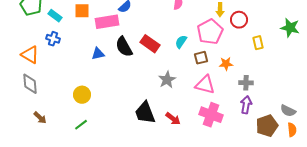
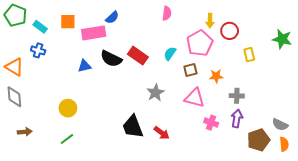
black semicircle: (124, 47) -> (111, 59), turned -35
pink cross: (211, 115) -> (211, 123), moved, size x0.6
brown arrow: (40, 118) -> (25, 132), turned -48

